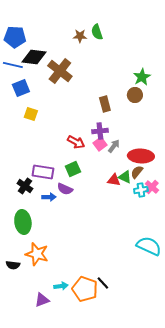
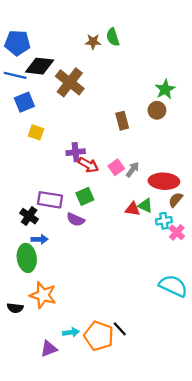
purple cross: (100, 131) -> (76, 152), moved
brown semicircle: (137, 172) -> (176, 200), moved
pink cross: (152, 187) -> (177, 232), moved
blue arrow: (49, 197) -> (40, 239), moved

